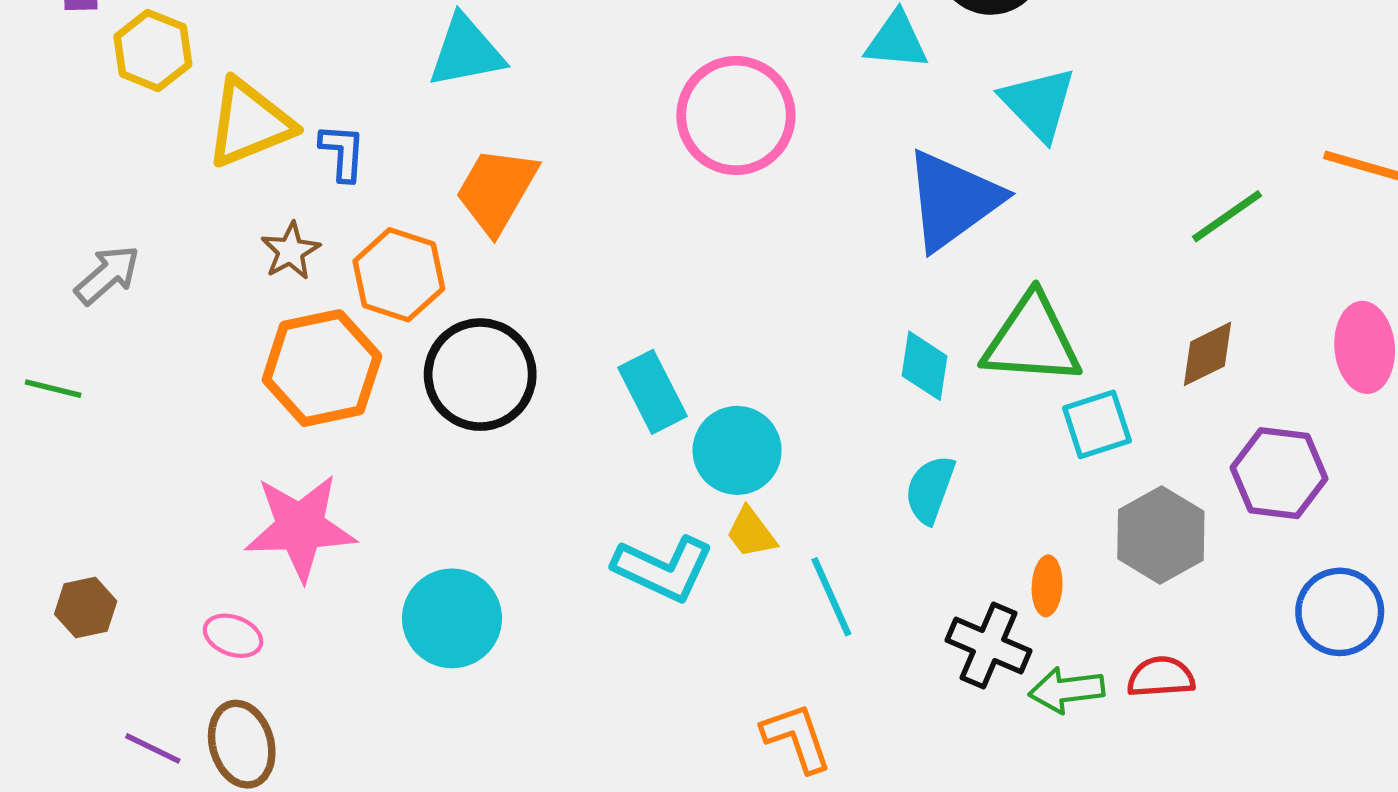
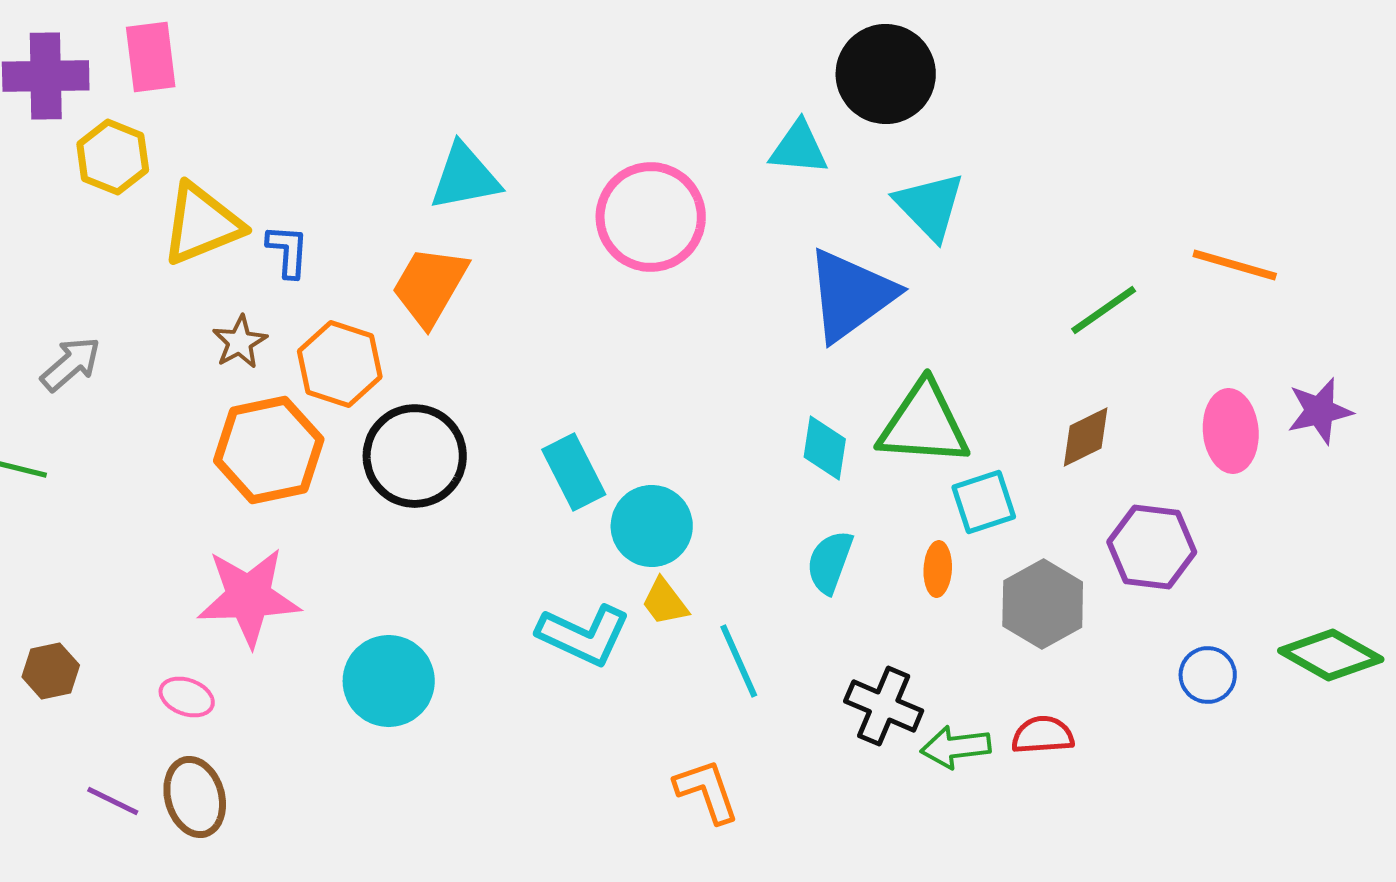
cyan triangle: (466, 52) -> (465, 177), moved
orange ellipse: (1047, 586) -> (938, 569), moved
blue circle: (1340, 612) -> (1208, 675), size x0.7

